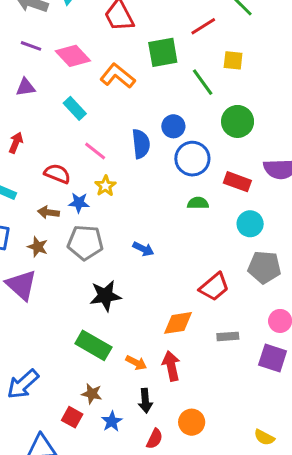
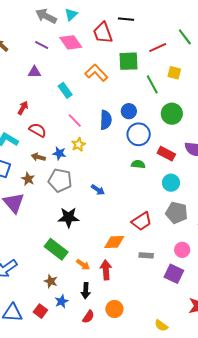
pink diamond: (73, 56) -> (71, 42), moved
red semicircle: (57, 174) -> (38, 130), moved
red square: (72, 417) -> (40, 311), moved

